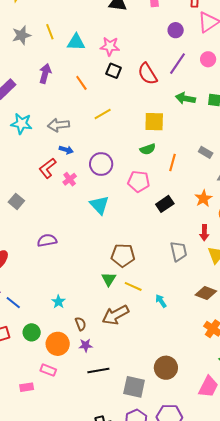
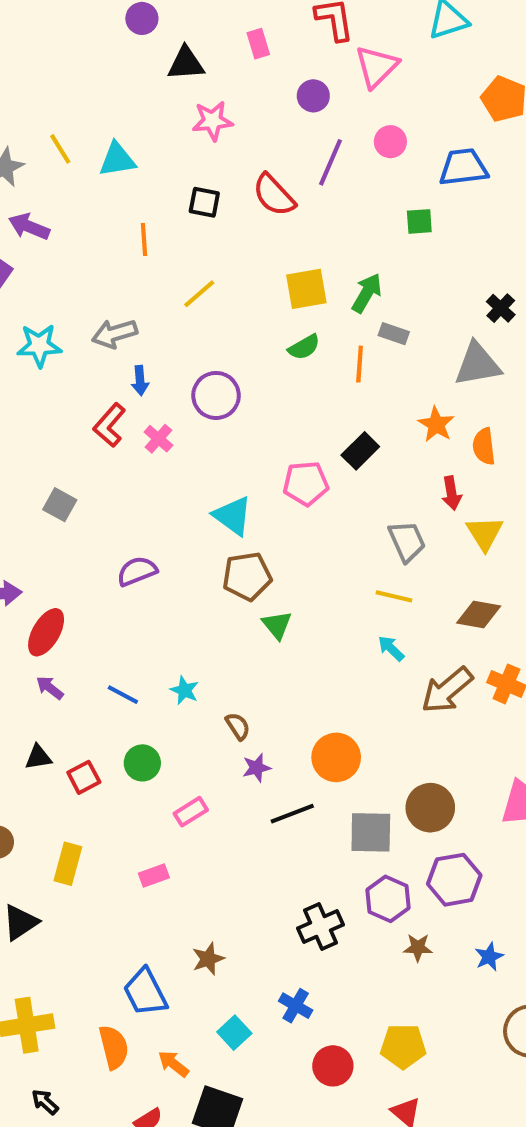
pink star: (110, 46) -> (212, 121), moved
purple arrow: (45, 74) -> (29, 227), moved, turned -72
orange line: (81, 83) -> (144, 240), turned 42
green arrow: (185, 98) -> (367, 293), moved, turned 120
blue arrow: (66, 150) -> (140, 381), turned 80
gray rectangle: (206, 152) -> (394, 334), moved
pink pentagon: (139, 181) -> (306, 483), moved
cyan triangle: (99, 205) -> (233, 516), moved
brown pentagon: (123, 255) -> (247, 576), moved
yellow line: (133, 286) -> (394, 596), moved
blue line: (13, 303) -> (123, 695), moved
brown arrow: (115, 315) -> (447, 690), moved
orange circle: (58, 344) -> (336, 757), moved
brown circle: (166, 368) -> (430, 808), moved
pink rectangle: (48, 370) -> (191, 812), moved, turned -42

